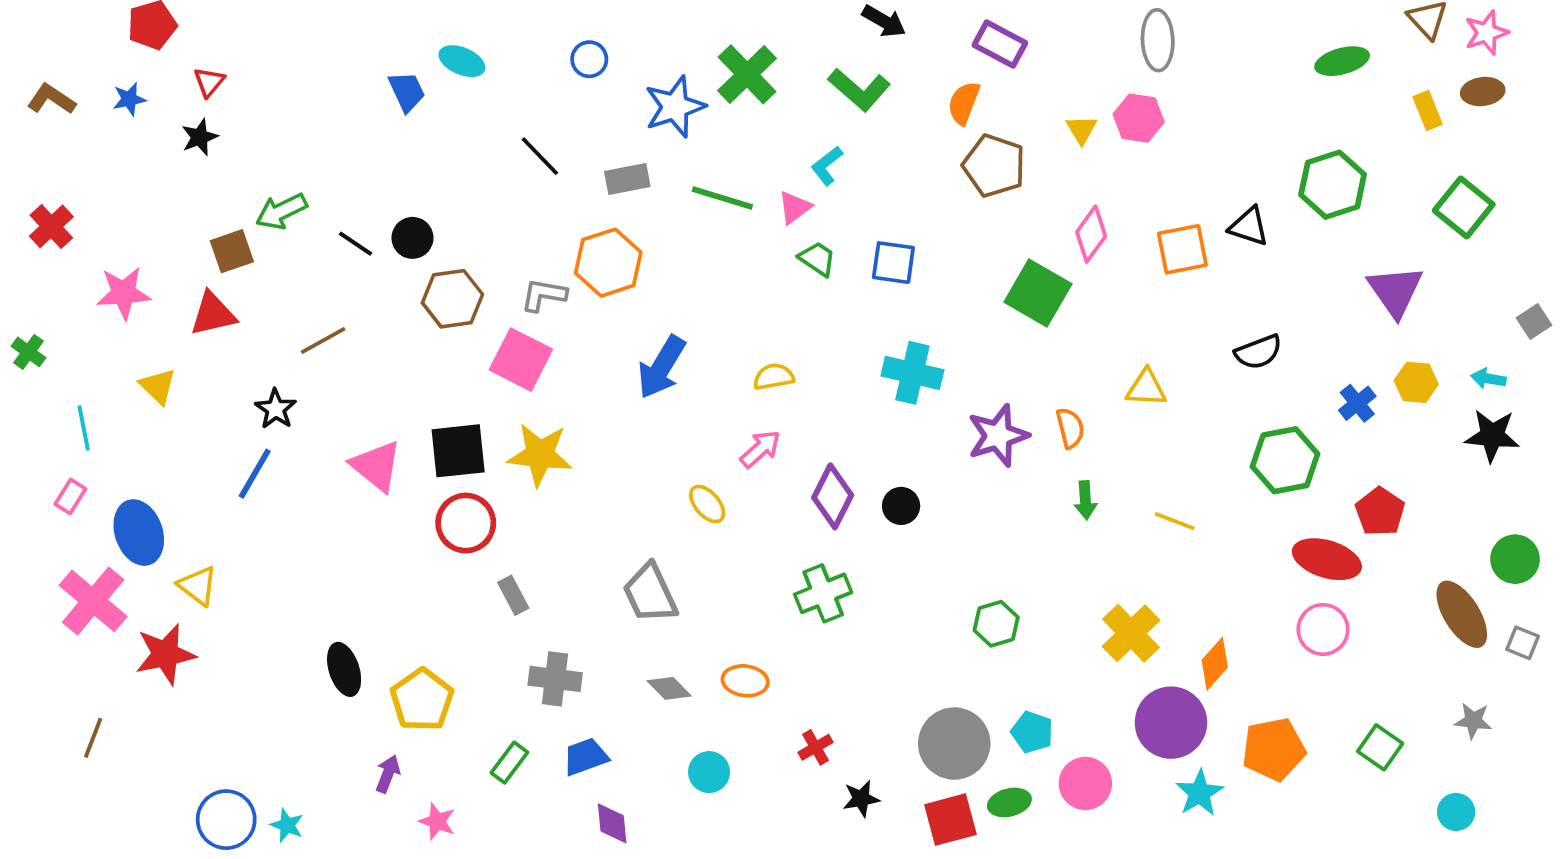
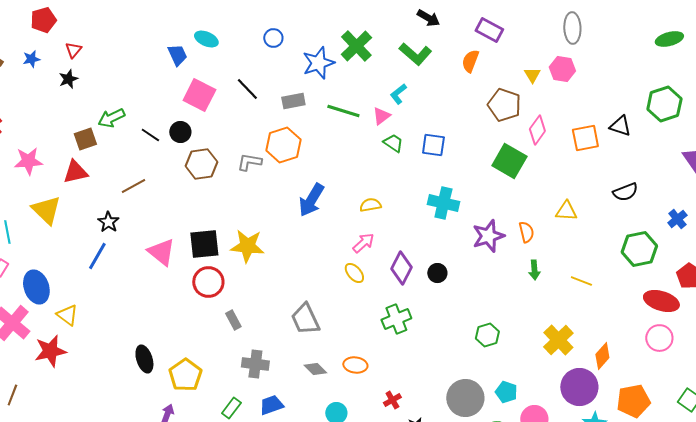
brown pentagon: (994, 166) -> (504, 105), moved
pink square: (521, 360) -> (199, 95), moved
yellow triangle: (158, 386) -> (46, 210), size x1.5
yellow ellipse: (707, 504) -> (354, 273), moved

